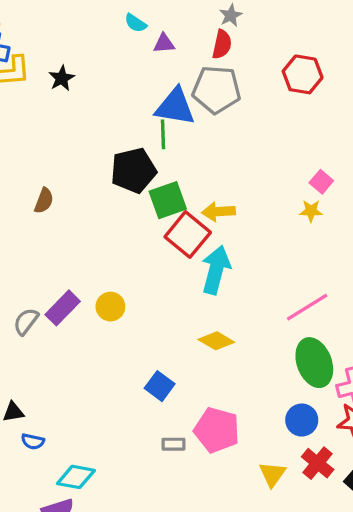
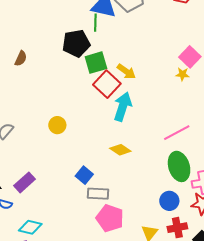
pink square: (321, 182) -> (190, 57), size x1.5
yellow arrow: (219, 212) -> (126, 71), turned -144
purple rectangle: (63, 308) -> (25, 182), moved
pink pentagon: (217, 430) -> (110, 218), moved
gray rectangle: (174, 444) -> (98, 194), moved, size x1.5
red cross: (318, 463) -> (177, 228), turned 36

